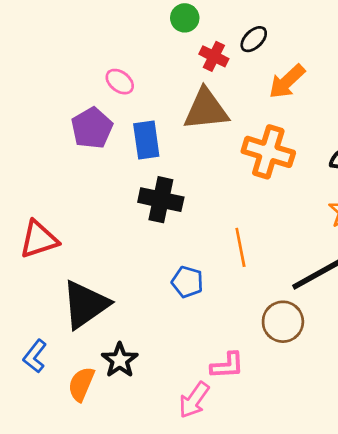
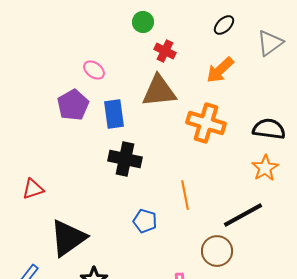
black ellipse: (254, 39) -> (224, 25), moved
red triangle: (39, 239) -> (33, 189), size x0.7

